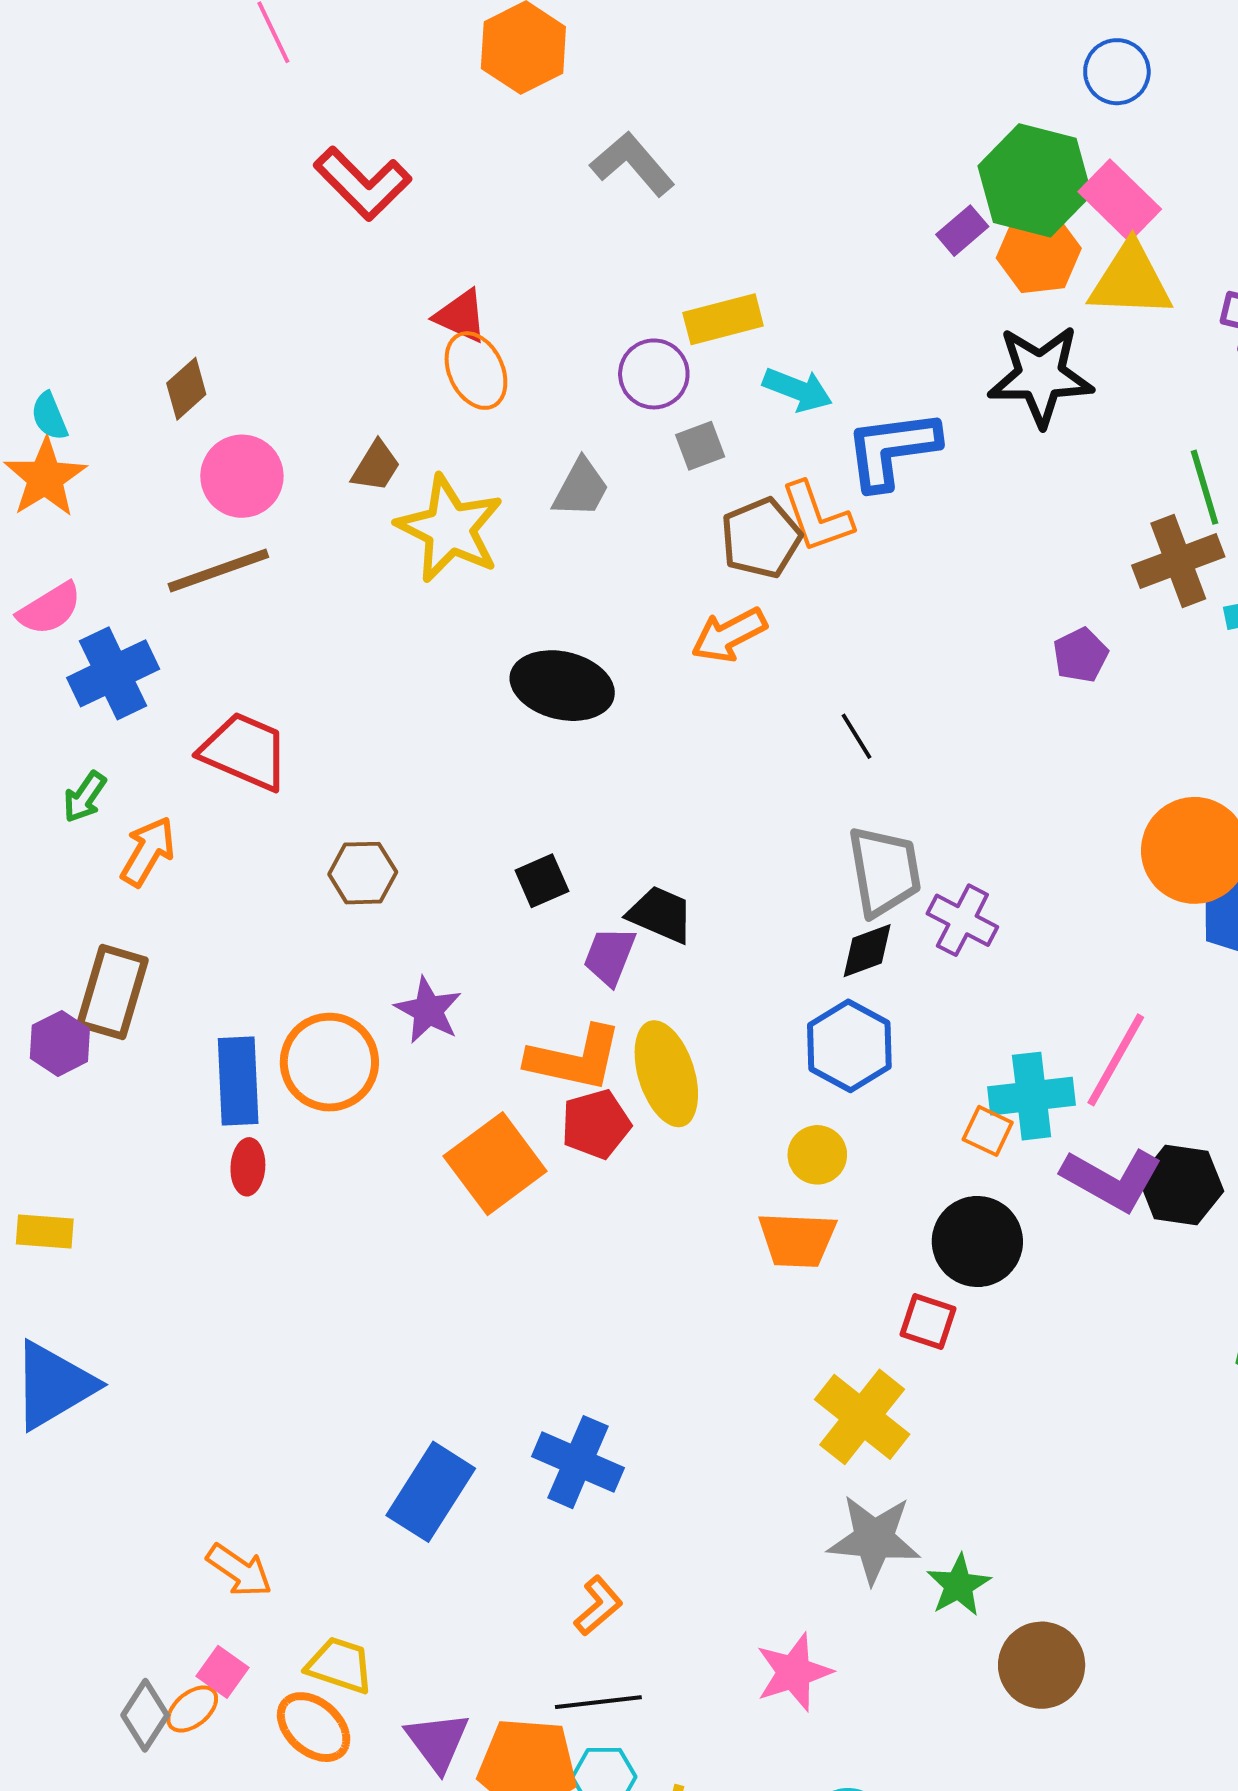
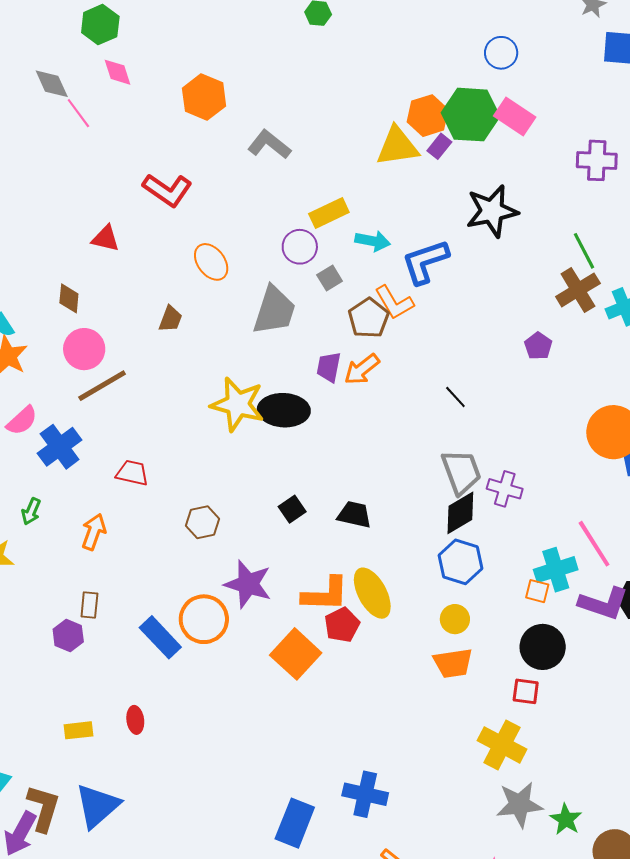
red L-shape: (363, 183) -> (167, 190), moved
orange hexagon: (1039, 253) -> (428, 116), moved
yellow triangle: (1130, 280) -> (397, 146), moved
red triangle: (461, 316) -> (106, 238), moved
brown diamond: (186, 389) -> (69, 298), turned -32
pink circle: (242, 476) -> (84, 349), moved
gray trapezoid: (581, 488) -> (274, 310), size x1.6
yellow star: (450, 529) -> (238, 404), moved
black line: (857, 736) -> (455, 397), moved
red trapezoid: (245, 751) -> (132, 473), size x0.7
green arrow: (85, 797) -> (31, 511), moved
black diamond: (867, 951) -> (460, 513), size x1.4
purple trapezoid: (610, 956) -> (329, 367), moved
brown rectangle: (112, 992) -> (89, 605), size x0.6
purple star: (428, 1010) -> (248, 584), size x1.4
pink line: (1116, 1060) -> (594, 544), turned -51
blue rectangle: (238, 1081) -> (160, 637), turned -30
red ellipse: (248, 1167) -> (135, 720), moved

